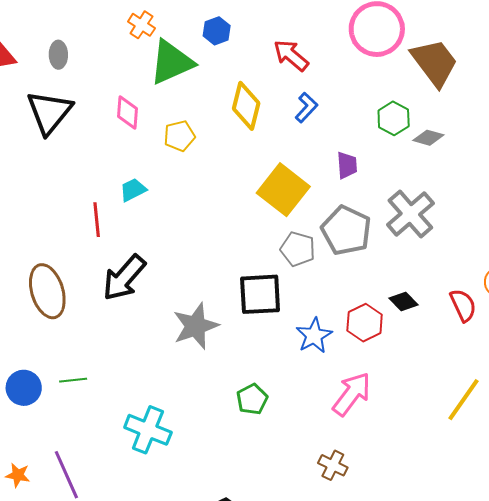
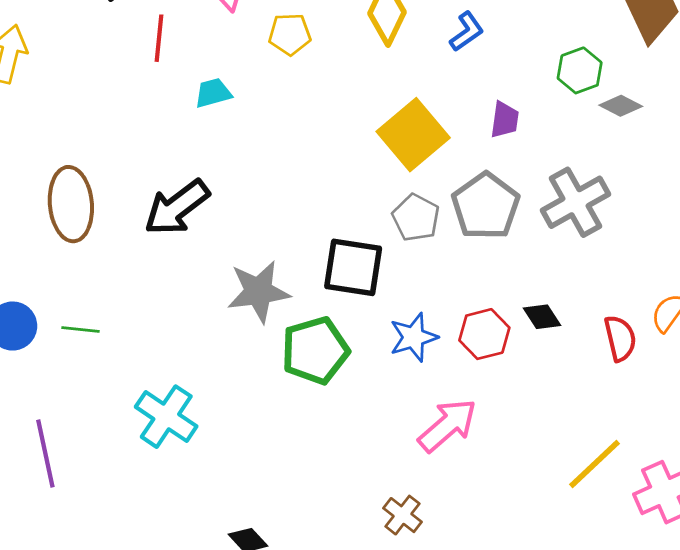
red line: (97, 220) -> (159, 38), moved
green pentagon: (252, 399) -> (315, 350), moved, size x1.6

